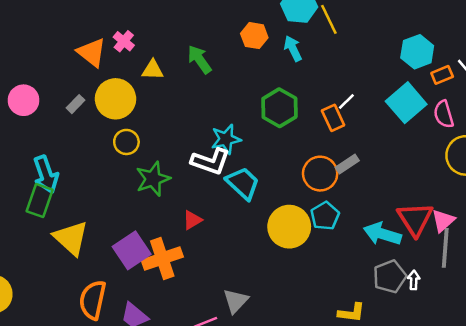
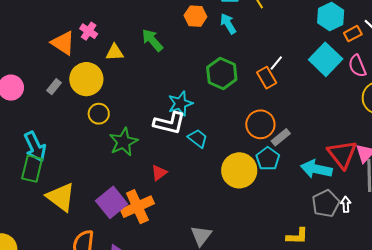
gray rectangle: (347, 164) -> (281, 137), moved
cyan trapezoid: (243, 183) -> (198, 138), size x0.7

